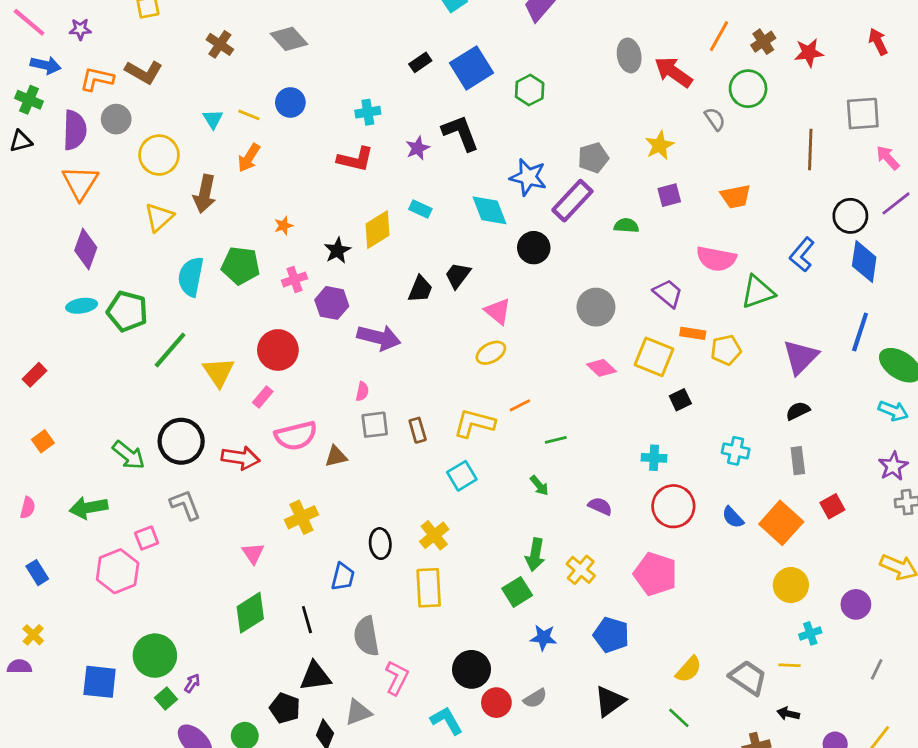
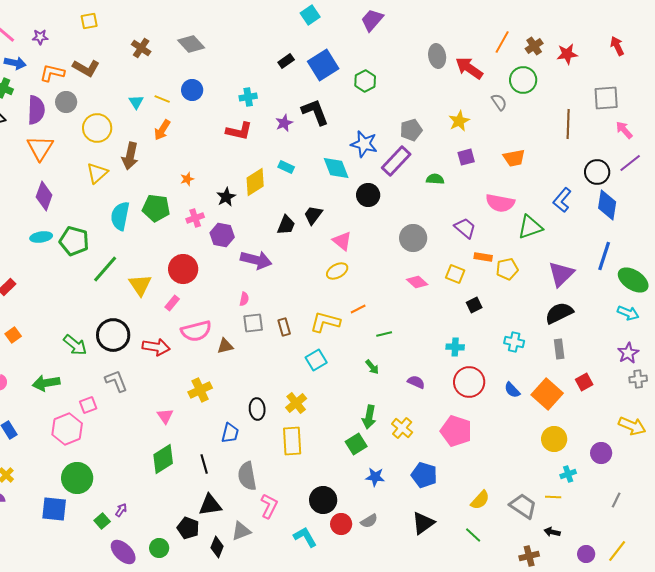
yellow square: (654, 357) -> (455, 274), size x0.7
black semicircle: (798, 411) -> (559, 313), size x1.6
green circle: (155, 656) -> (77, 478), moved

